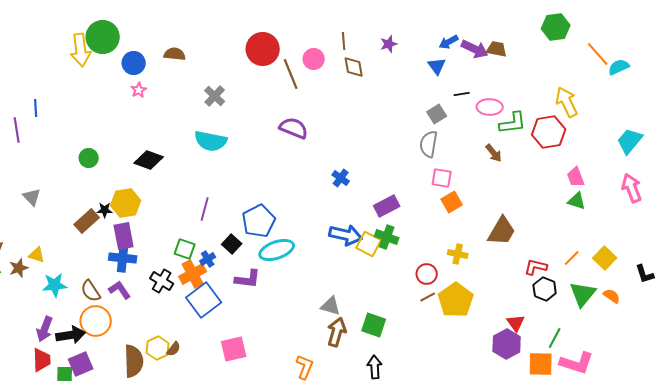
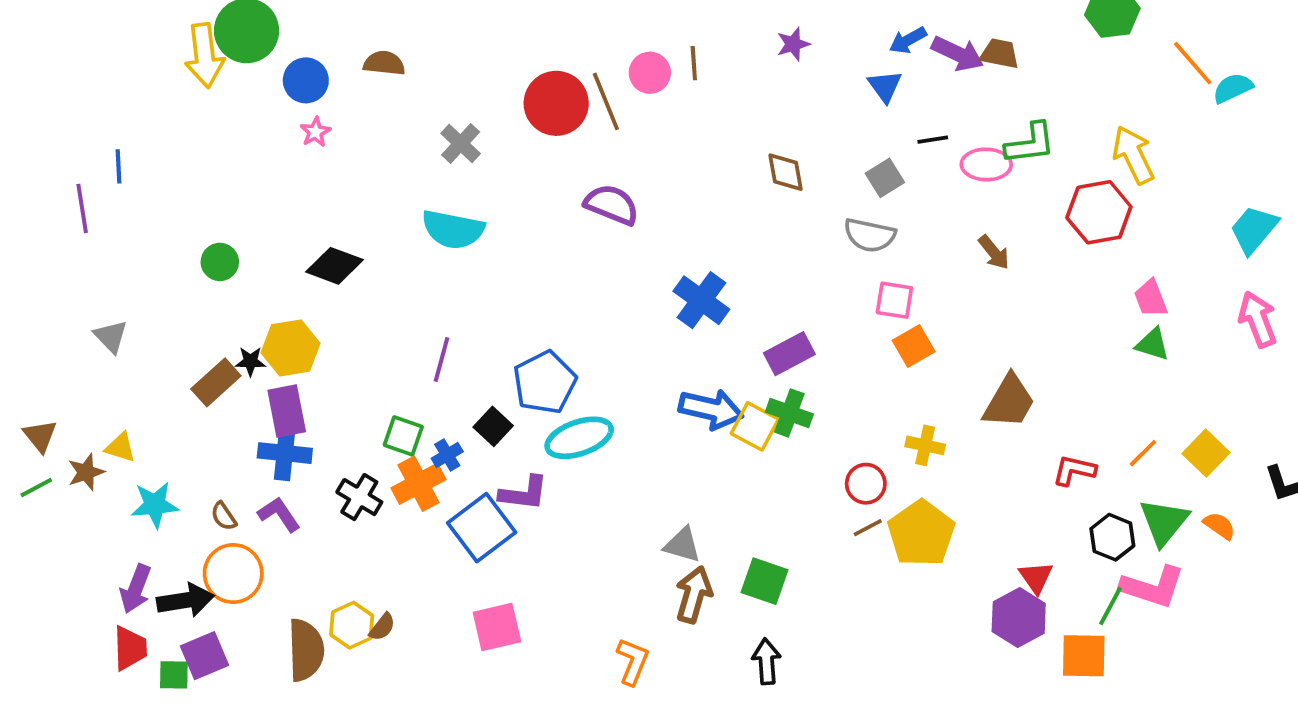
brown line: (344, 41) -> (694, 63), moved
red circle: (263, 49) -> (556, 103), moved
brown diamond: (354, 67) -> (786, 172), moved
green L-shape: (513, 123) -> (1030, 143), moved
gray semicircle: (429, 144) -> (870, 235), turned -88
blue cross: (341, 178) -> (701, 300), size x1.6
black hexagon: (545, 289) -> (1112, 537), moved
brown semicircle: (91, 291) -> (224, 516), size x0.7
blue square: (204, 300) -> (482, 528), moved
pink L-shape: (577, 363) -> (1153, 587), moved

